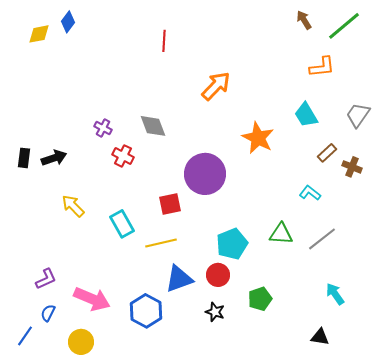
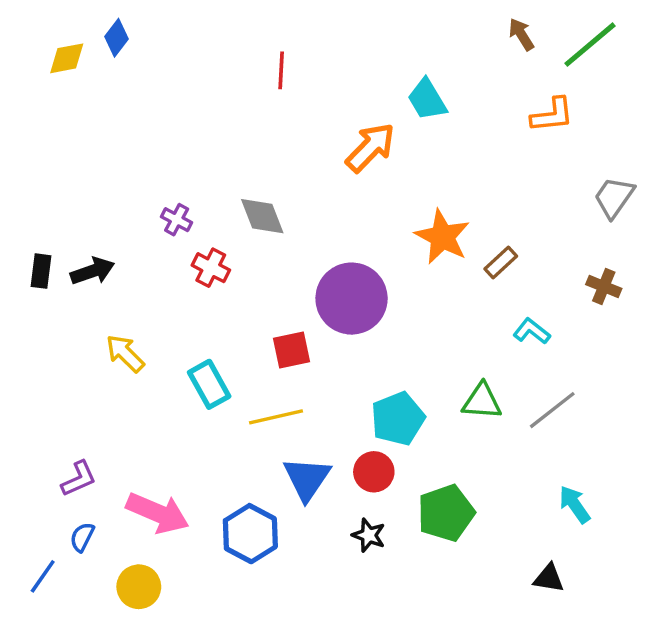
cyan trapezoid: (306, 115) -> (427, 100), moved
brown rectangle: (327, 153) -> (501, 262), moved
blue triangle: (179, 279) -> (307, 479), turned -36
green pentagon: (260, 299) -> (446, 513), size x1.4

